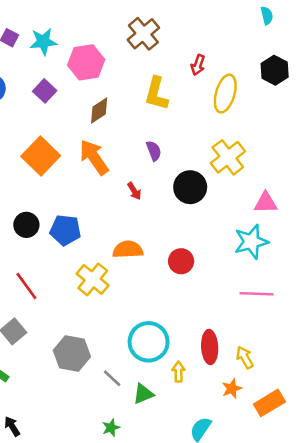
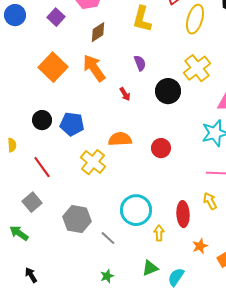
yellow arrow: (245, 357) -> (210, 201), moved
green triangle: (143, 394) -> (150, 268), moved

